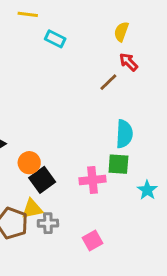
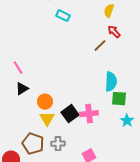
green square: (118, 164) -> (119, 99), moved
black square: (42, 180) -> (70, 114), moved
yellow triangle: (32, 209) -> (47, 119), moved, turned -49

